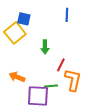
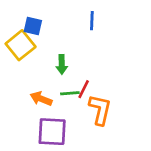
orange arrow: (17, 77) -> (41, 99), moved
green line: (51, 86) -> (70, 93), moved

